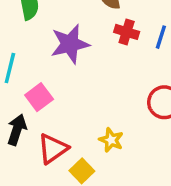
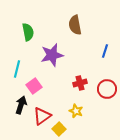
red cross: (127, 32) -> (80, 83), moved, turned -32

